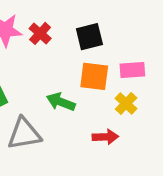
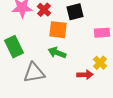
orange square: (94, 76) -> (58, 30), moved
yellow cross: (126, 103) -> (100, 63), moved

